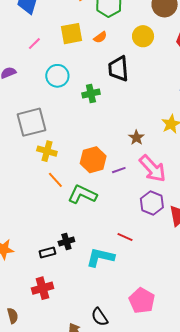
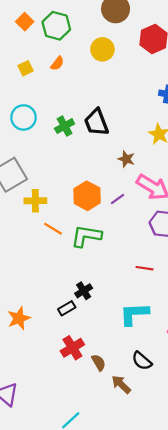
yellow square: (71, 34) -> (26, 68), size x0.6
black trapezoid: (118, 69) -> (96, 122), moved
cyan L-shape: (100, 257) -> (134, 314), moved
brown semicircle: (13, 316) -> (99, 363), moved

